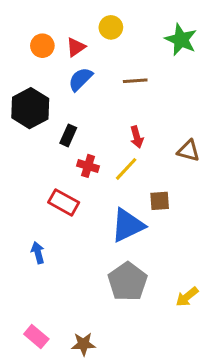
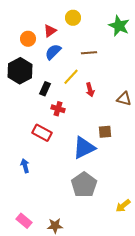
orange circle: (42, 46) -> (28, 39), moved
yellow line: (126, 169) -> (71, 77), moved
yellow arrow: (187, 297) -> (123, 206), moved

